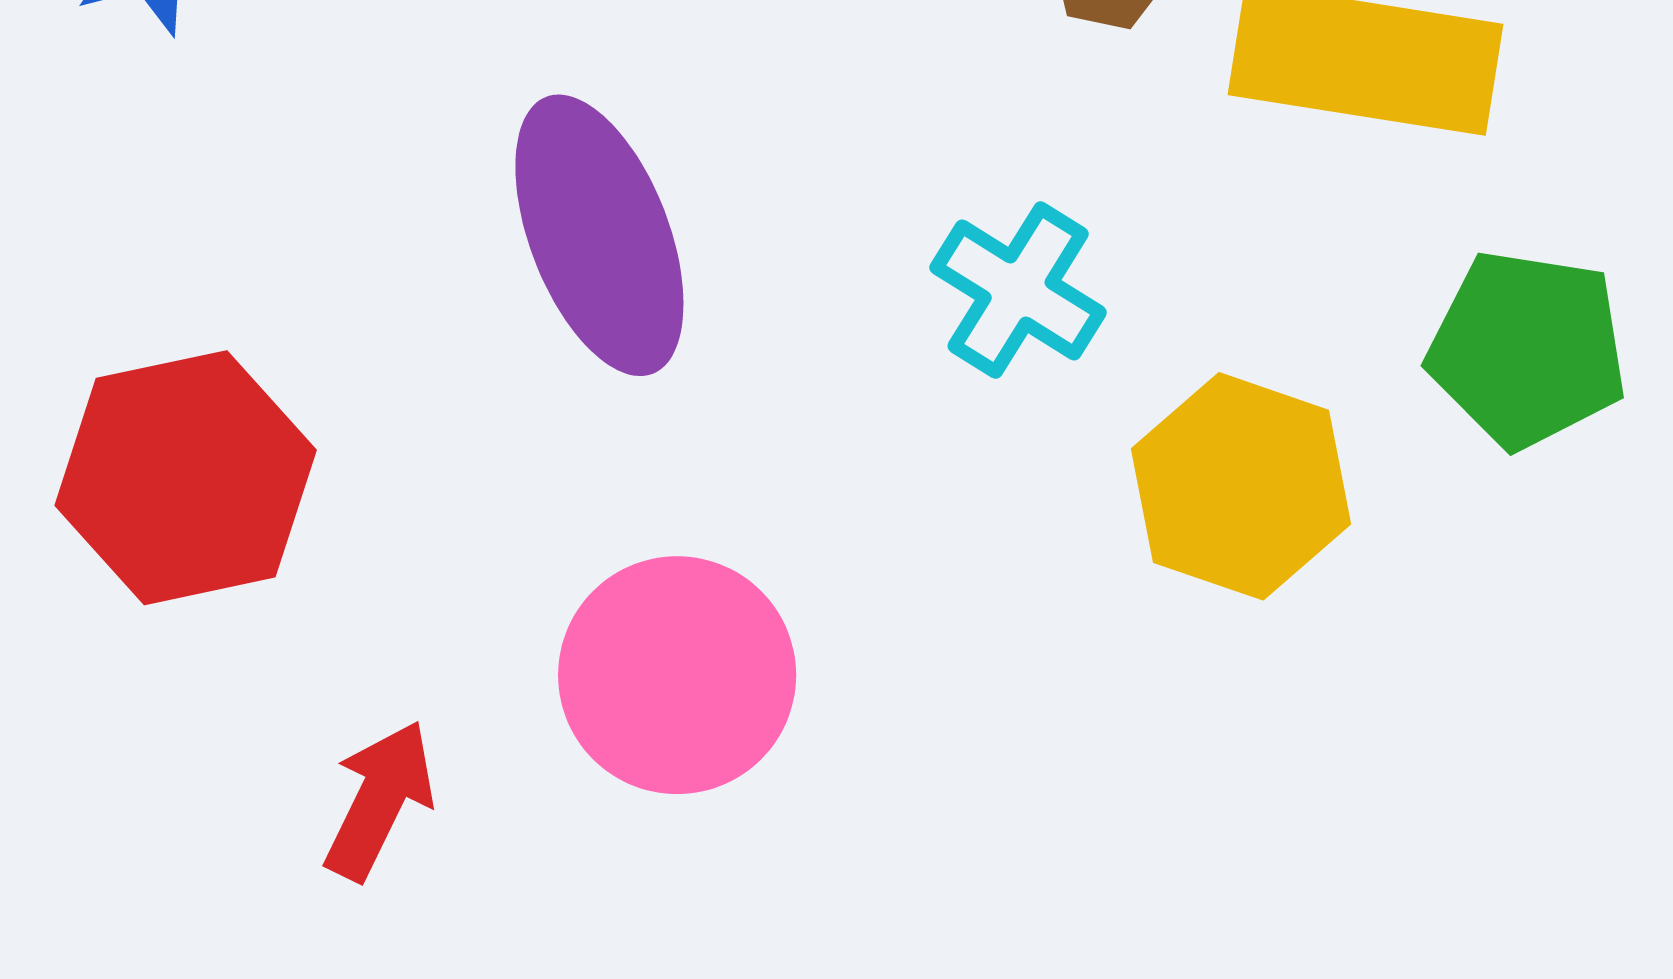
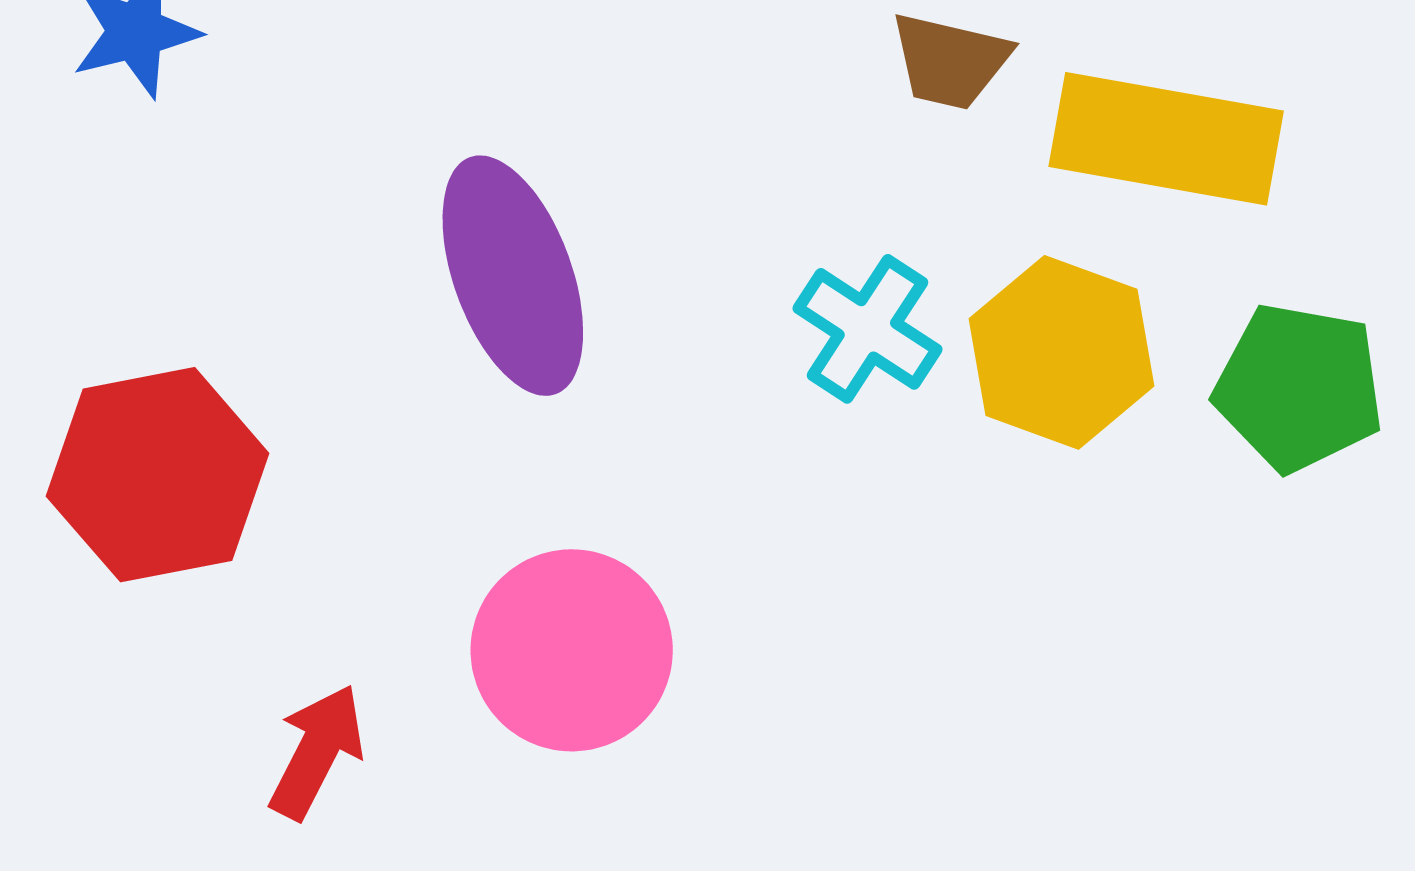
yellow hexagon: (1241, 486) -> (1061, 352), moved

